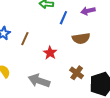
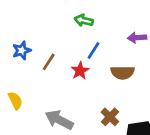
blue line: (63, 18) -> (93, 50), moved
red star: (50, 53) -> (80, 71), moved

